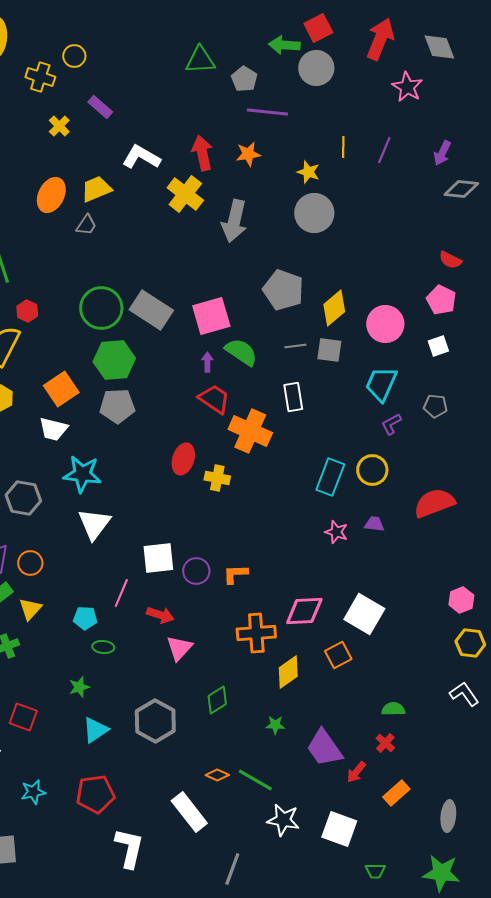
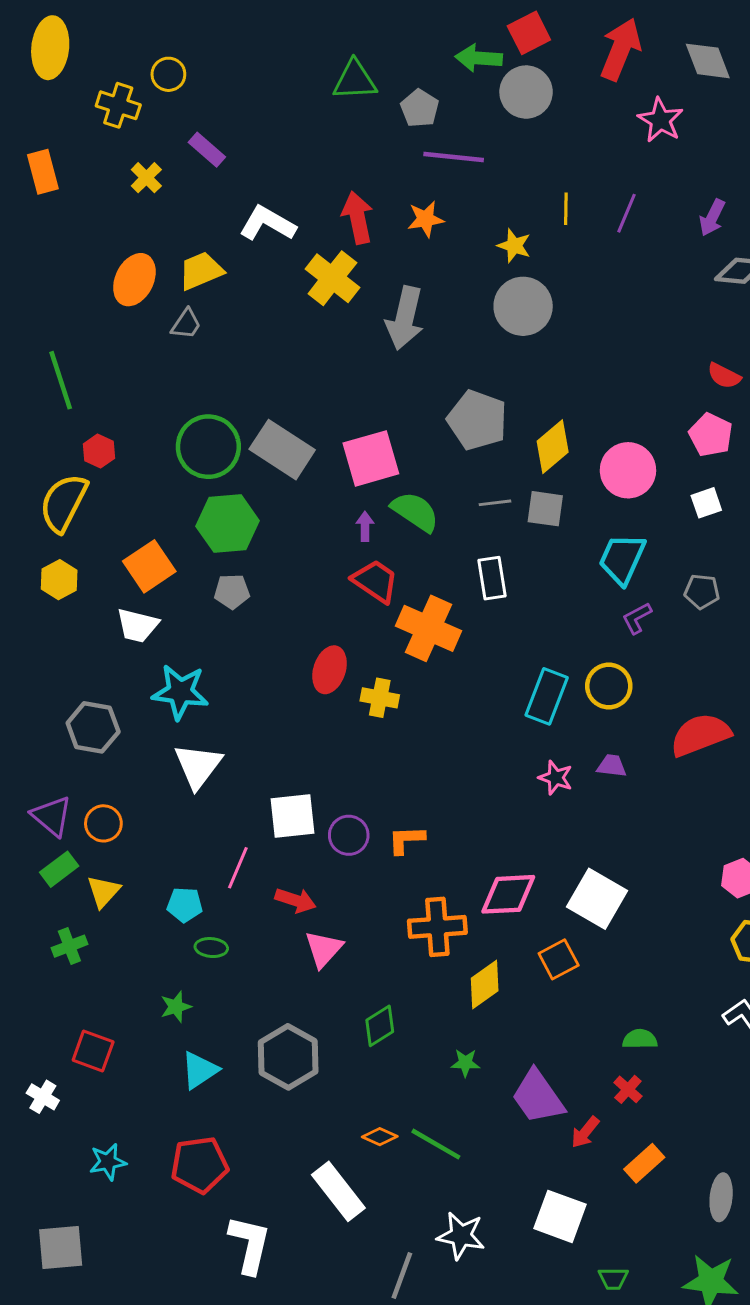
gray pentagon: (117, 406) -> (232, 591), size x0.7
white star: (283, 820) -> (461, 1236), moved

